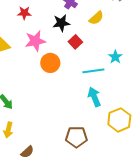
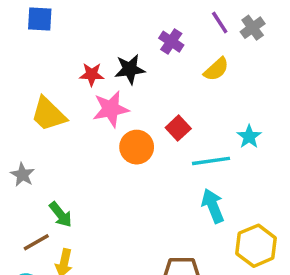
red star: (24, 13) -> (92, 74), moved
black star: (61, 23) -> (130, 69), moved
red square: (75, 42) -> (178, 128), moved

